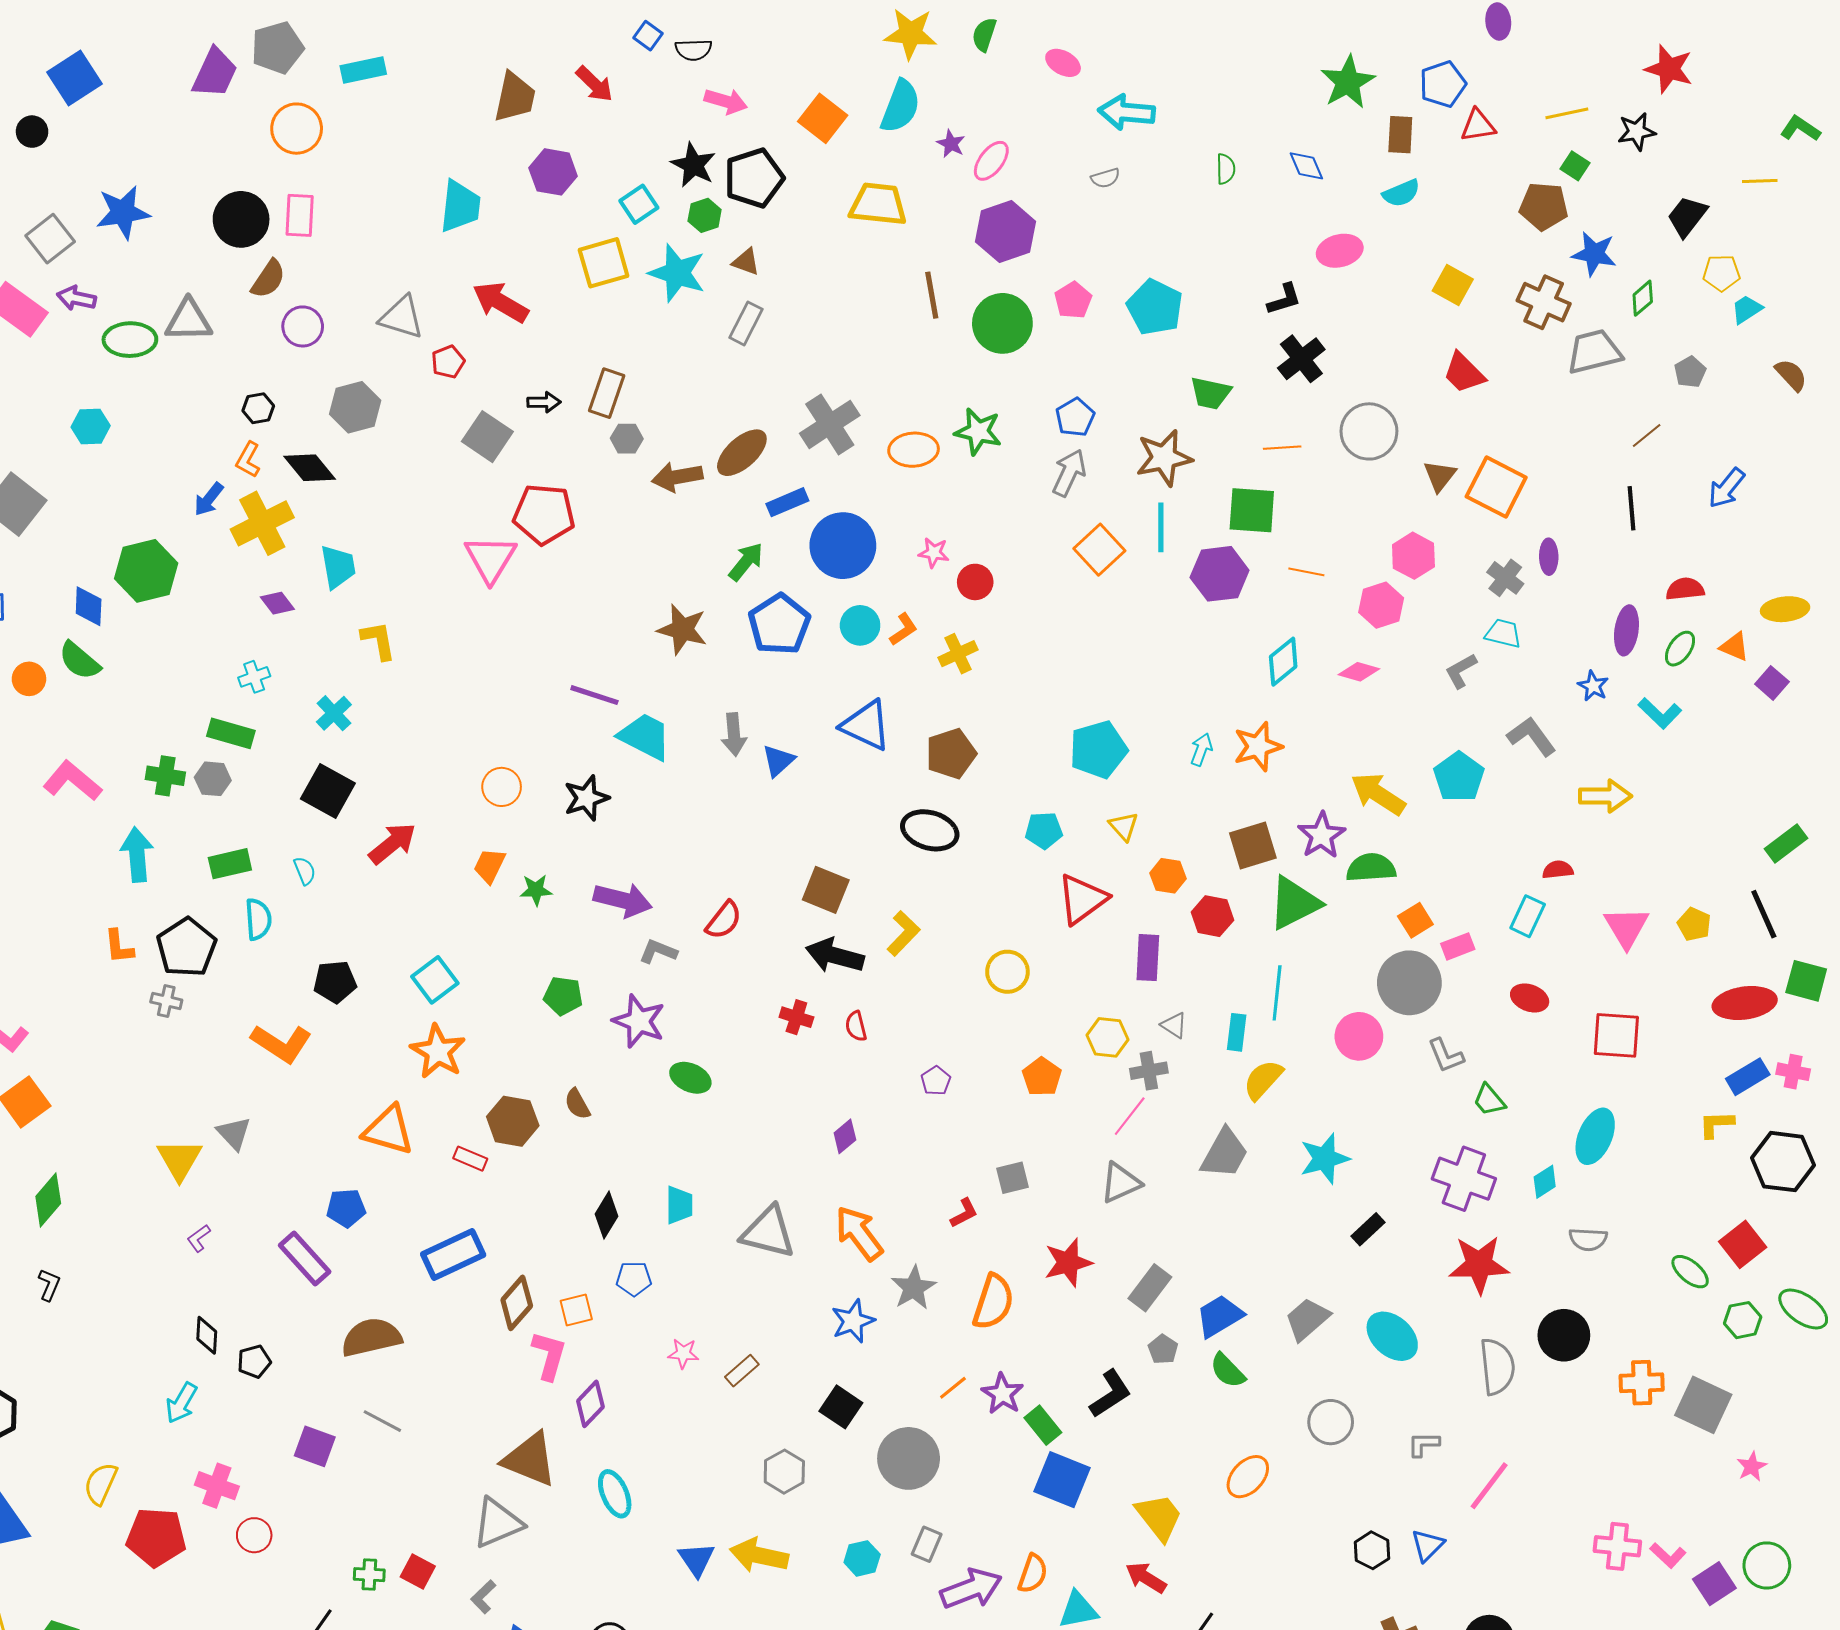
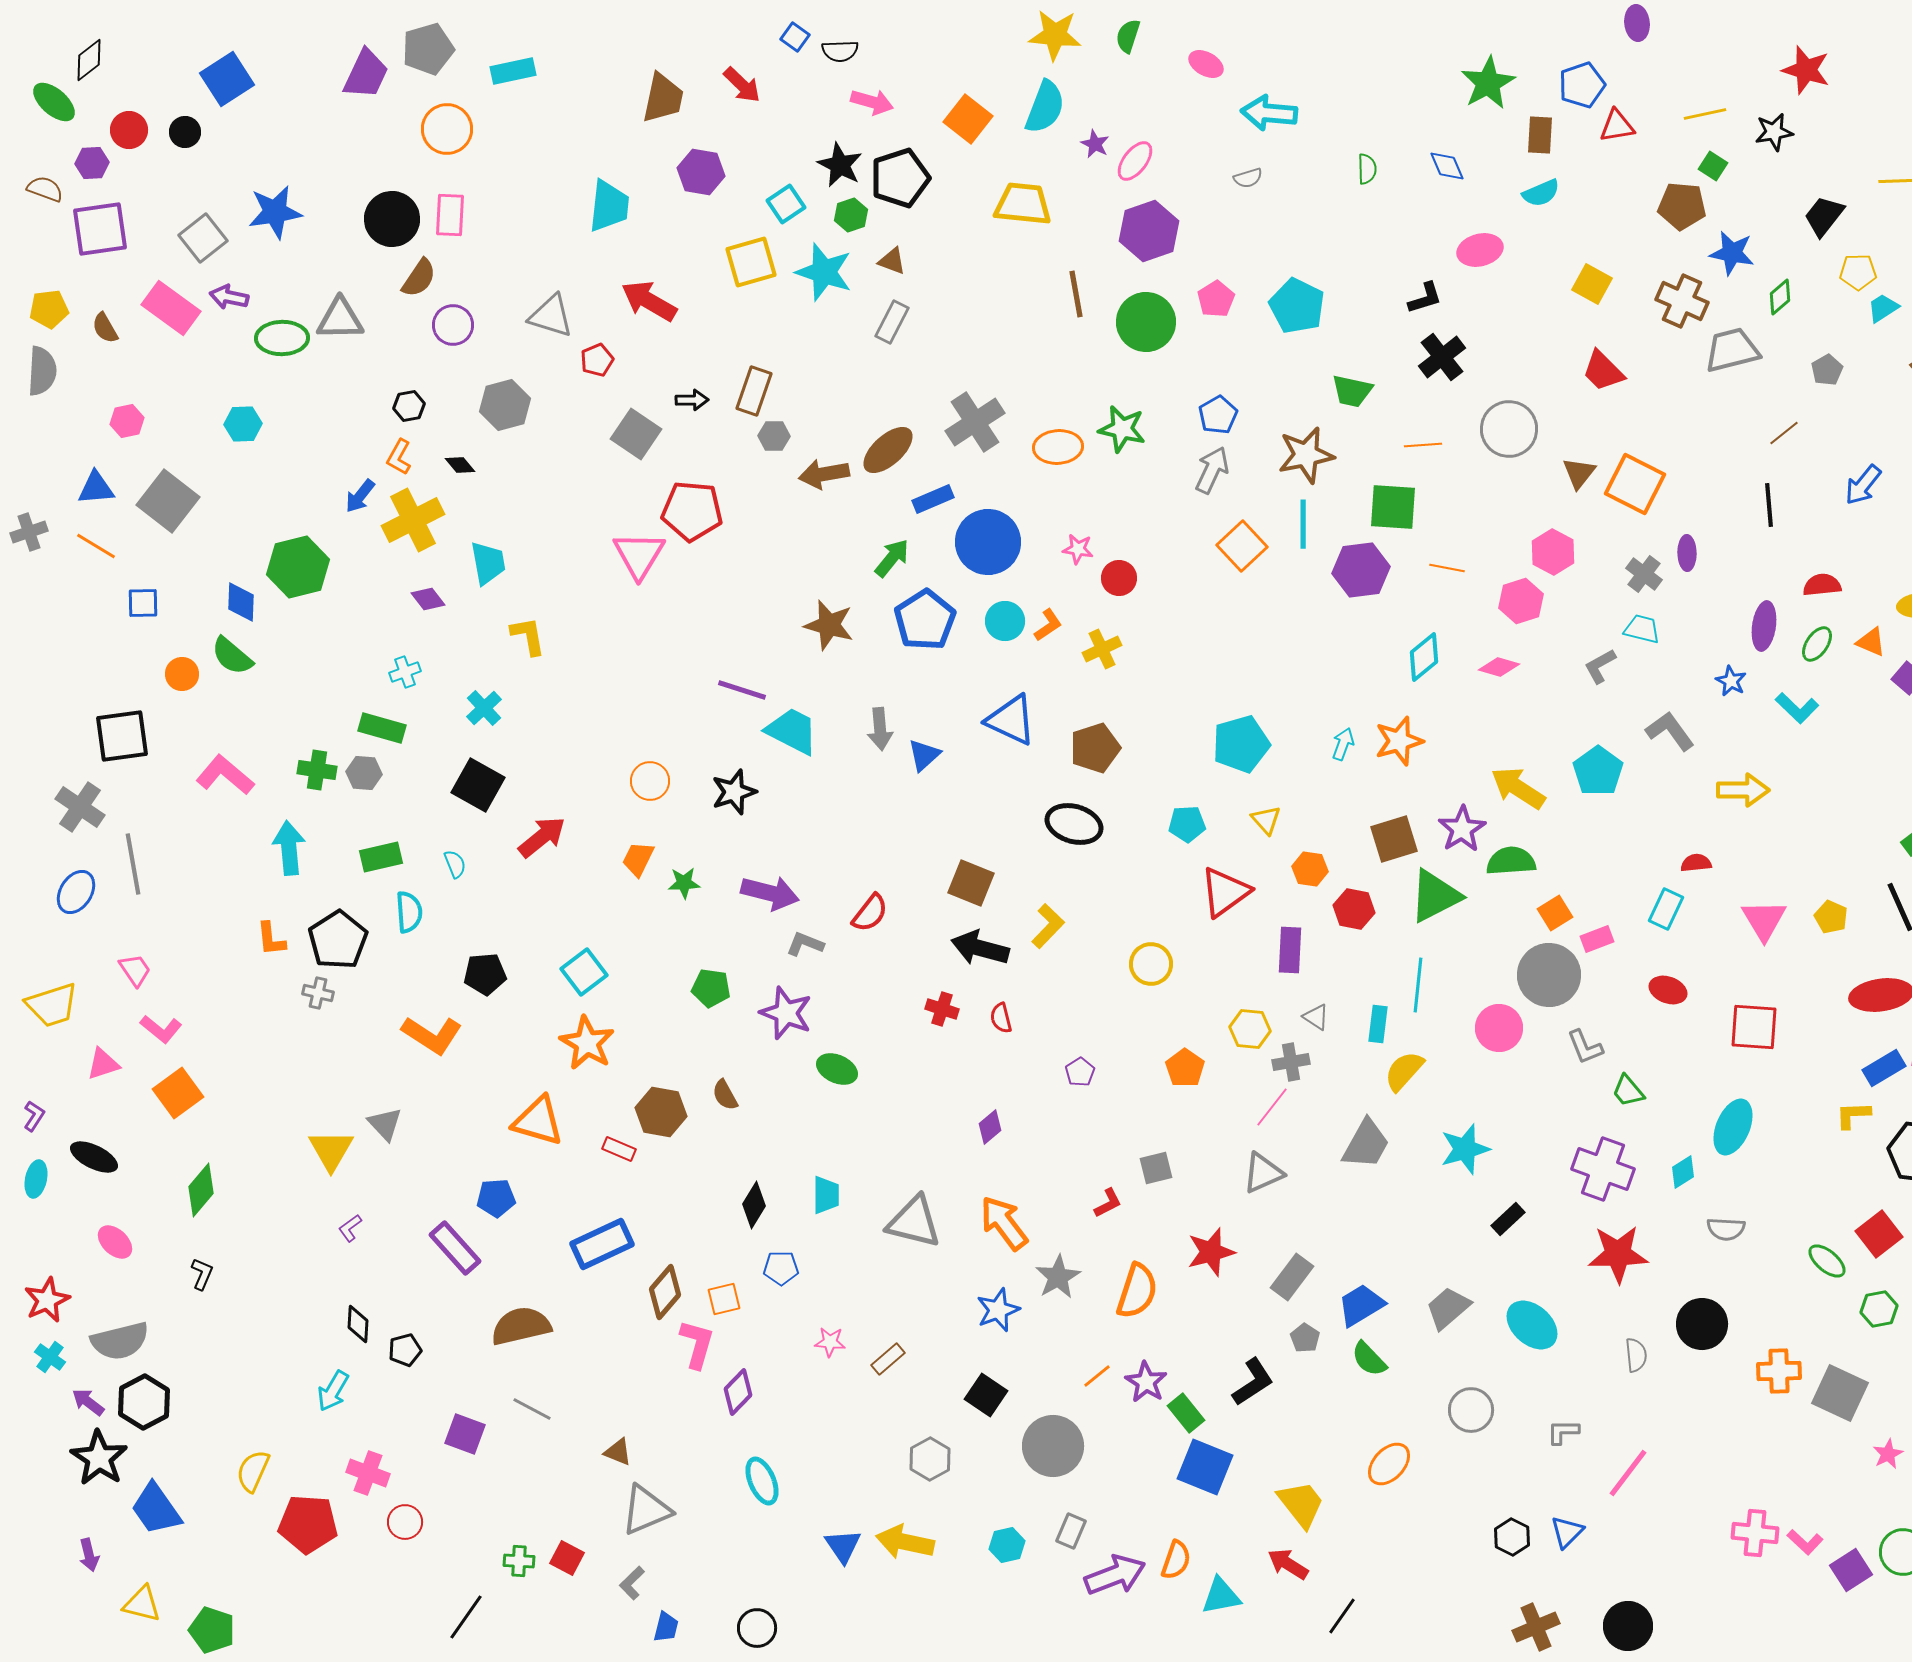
black diamond: (310, 468) -> (460, 465), size x0.6
gray semicircle: (1497, 1367) -> (1636, 1355), size x0.6
brown triangle: (530, 1459) -> (618, 1452), moved, size x0.5

